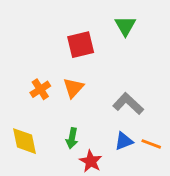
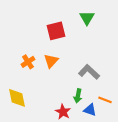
green arrow: (72, 138) -> (78, 96), moved
blue triangle: (124, 141) -> (90, 110), moved, turned 40

